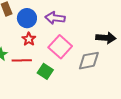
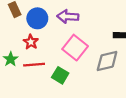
red star: (29, 39) -> (31, 42), moved

